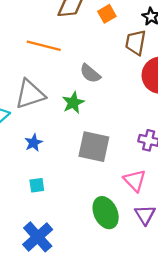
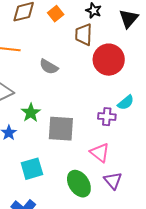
green star: (73, 103) -> (31, 113), moved
cyan square: (37, 185) -> (32, 169), moved, size x1.6

